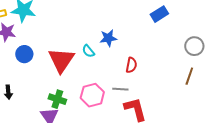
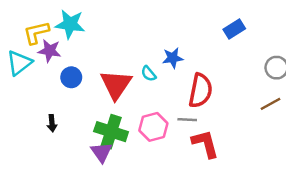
red semicircle: (131, 65) -> (200, 91), size x1.8
brown line: (189, 76) -> (271, 104), turned 42
green cross: (57, 99) -> (111, 132), size x1.5

